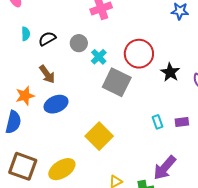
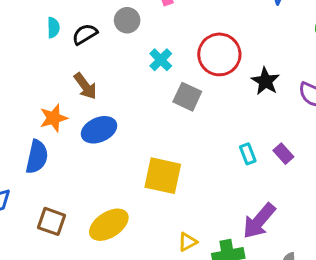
gray circle: (79, 43) -> (127, 20), moved
gray square: (117, 82) -> (187, 97), size x0.7
purple rectangle: (182, 122) -> (283, 154), turned 56
yellow square: (99, 136) -> (163, 176), turned -32
brown square: (23, 166) -> (52, 221), size x0.7

